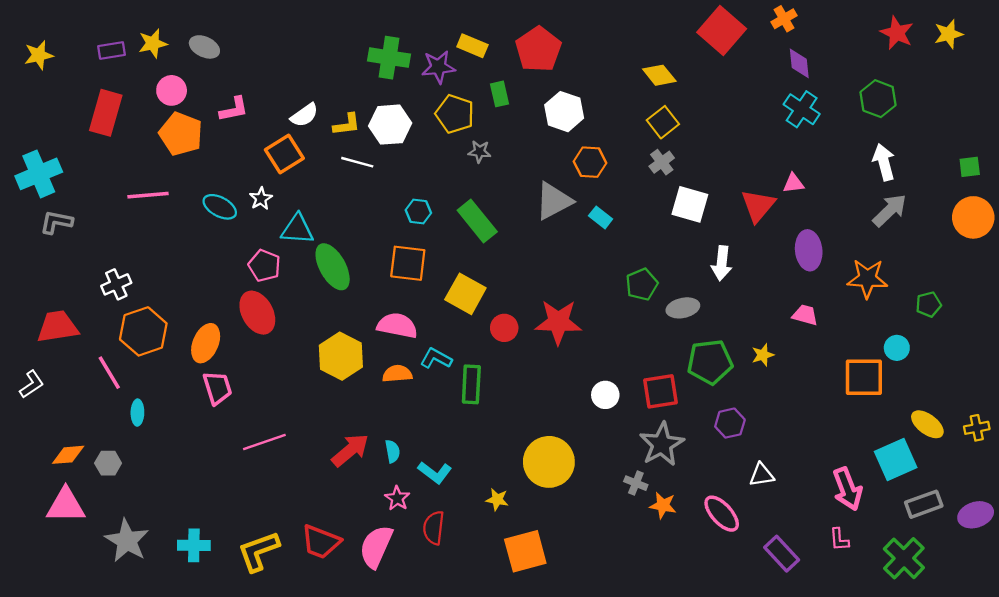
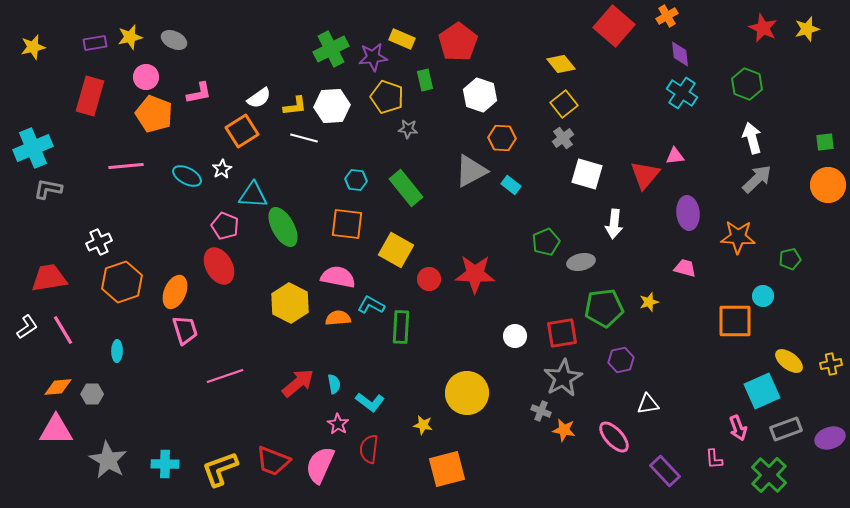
green cross: (389, 58) -> (331, 49), turned -36
pink line: (109, 373) -> (63, 330), moved
pink arrow: (847, 489) -> (738, 428), moved, size x0.7

